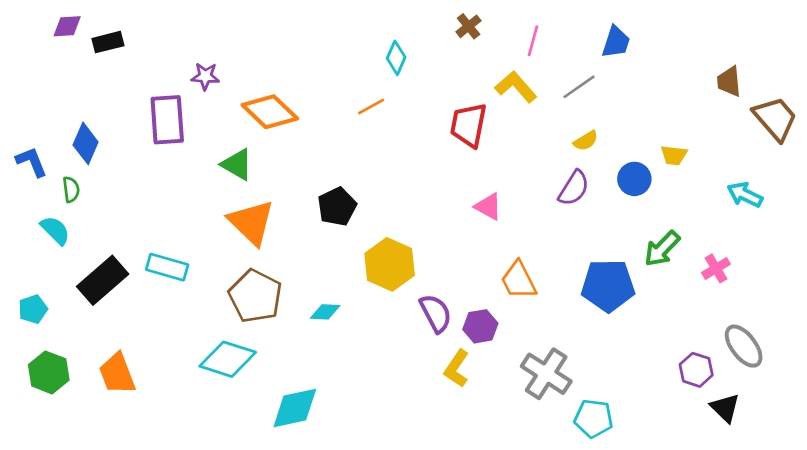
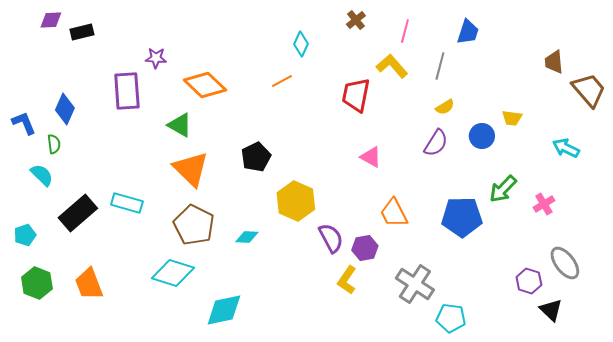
gray line: (579, 87) -> (440, 66), turned -40

